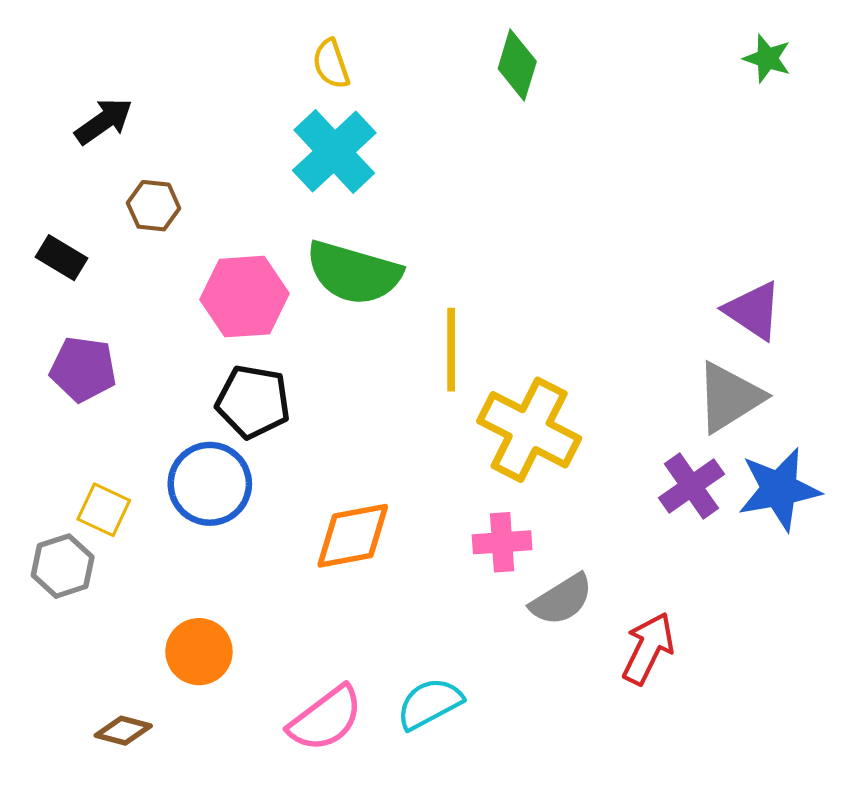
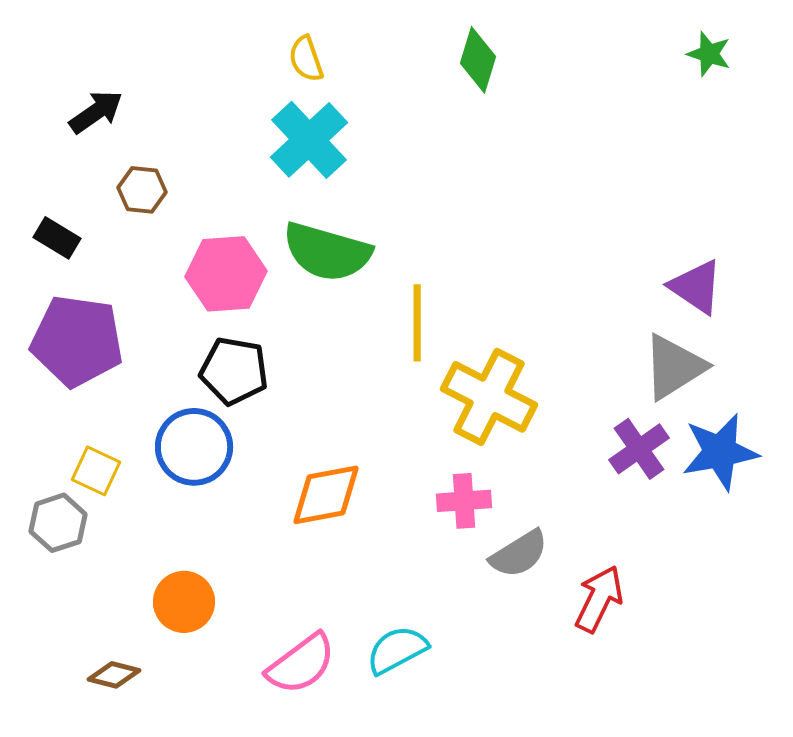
purple pentagon: (83, 369) -> (77, 341), size x1.5

